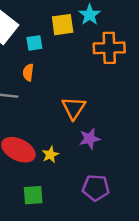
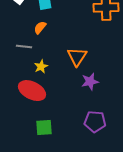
orange semicircle: (28, 72) -> (40, 28), turned 32
yellow star: (50, 155) -> (41, 67), moved

